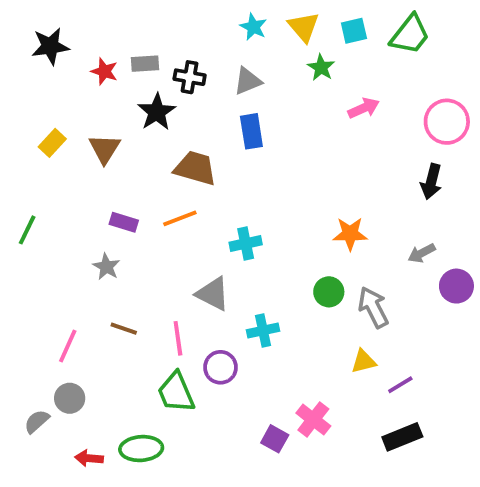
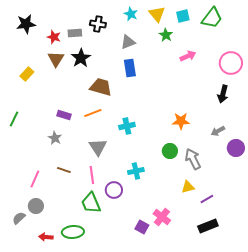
black cross: (190, 77) -> (98, 24), moved
brown triangle: (104, 149) -> (56, 59), moved
gray triangle: (213, 294) -> (98, 147), moved, turned 30

